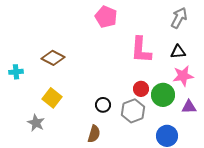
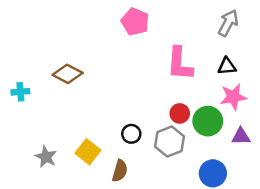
yellow square: (52, 98) -> (88, 152), moved

